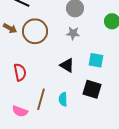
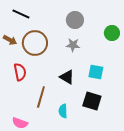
red semicircle: (20, 72) -> (20, 72), moved
brown line: (41, 99) -> (41, 97), moved

